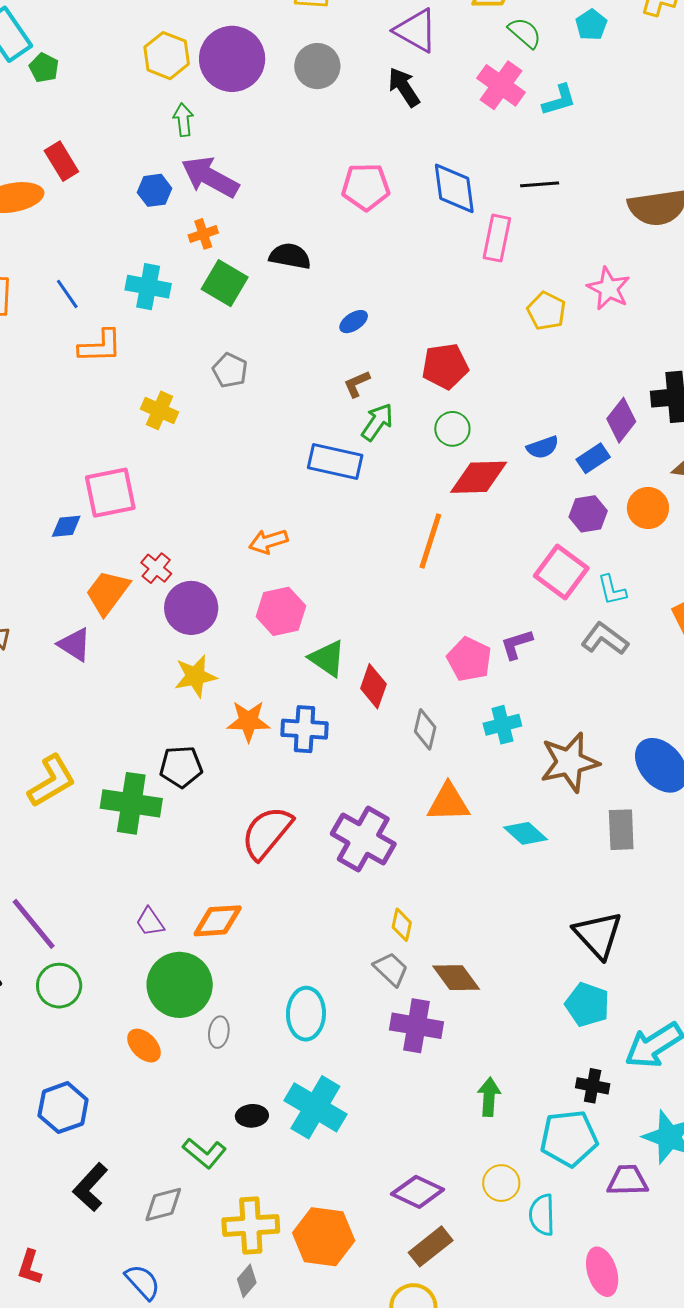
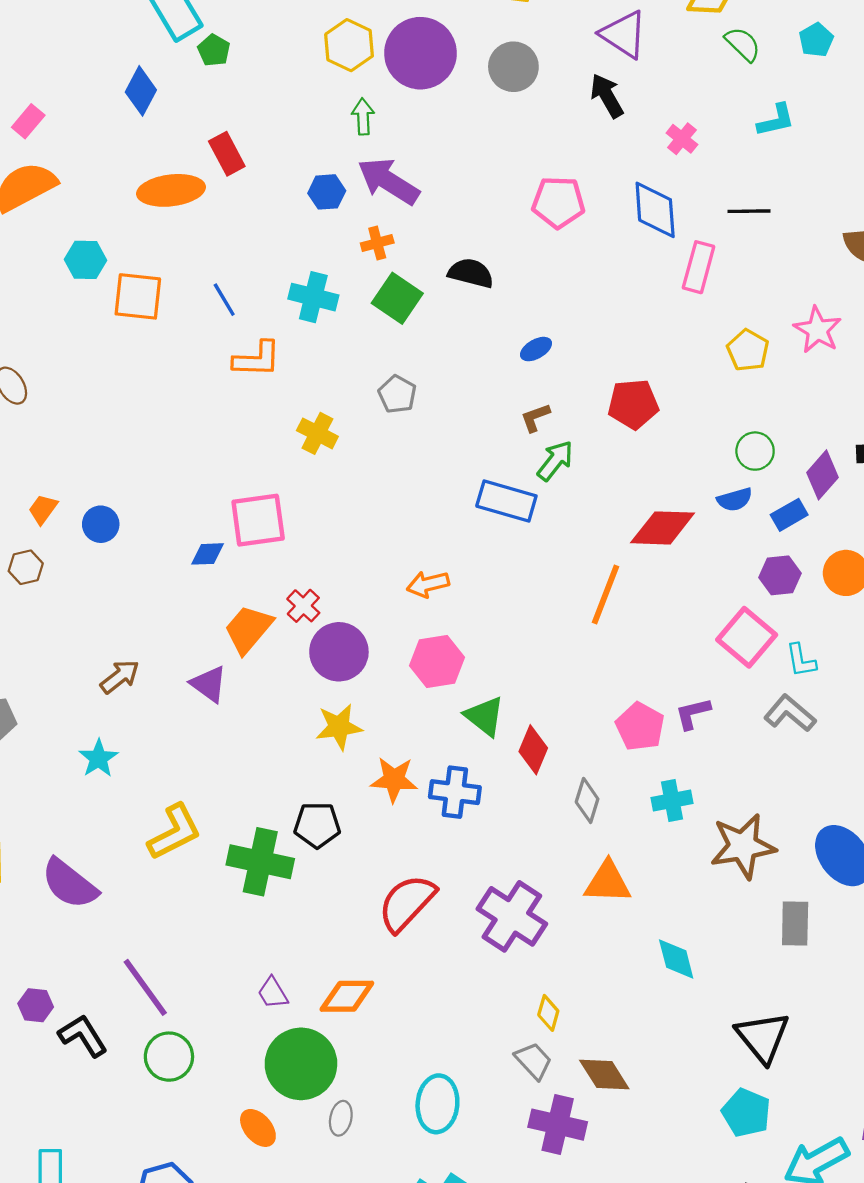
pink cross: (501, 85) -> (682, 139), moved, size x0.6
green circle: (452, 429) -> (755, 451), moved
cyan diamond: (525, 833) -> (676, 959), moved, turned 30

